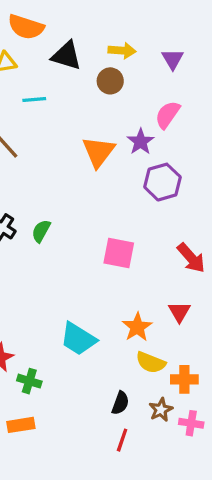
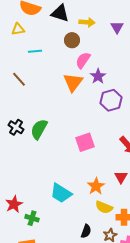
black triangle: (66, 56) -> (60, 13), moved
brown circle: (110, 81) -> (72, 40), moved
pink semicircle: (168, 115) -> (83, 60), moved
green semicircle: (41, 231) -> (39, 129), size x1.5
pink square: (119, 253) -> (85, 142), turned -30

